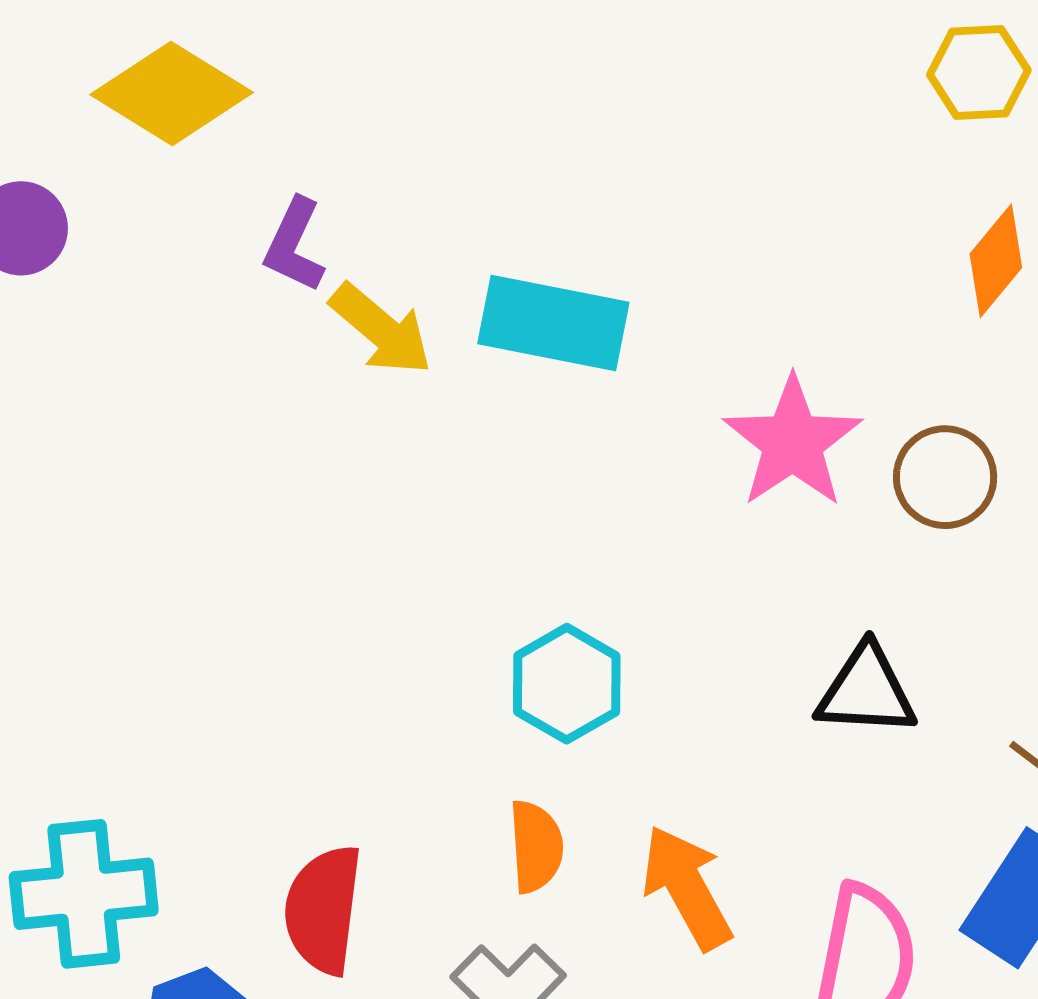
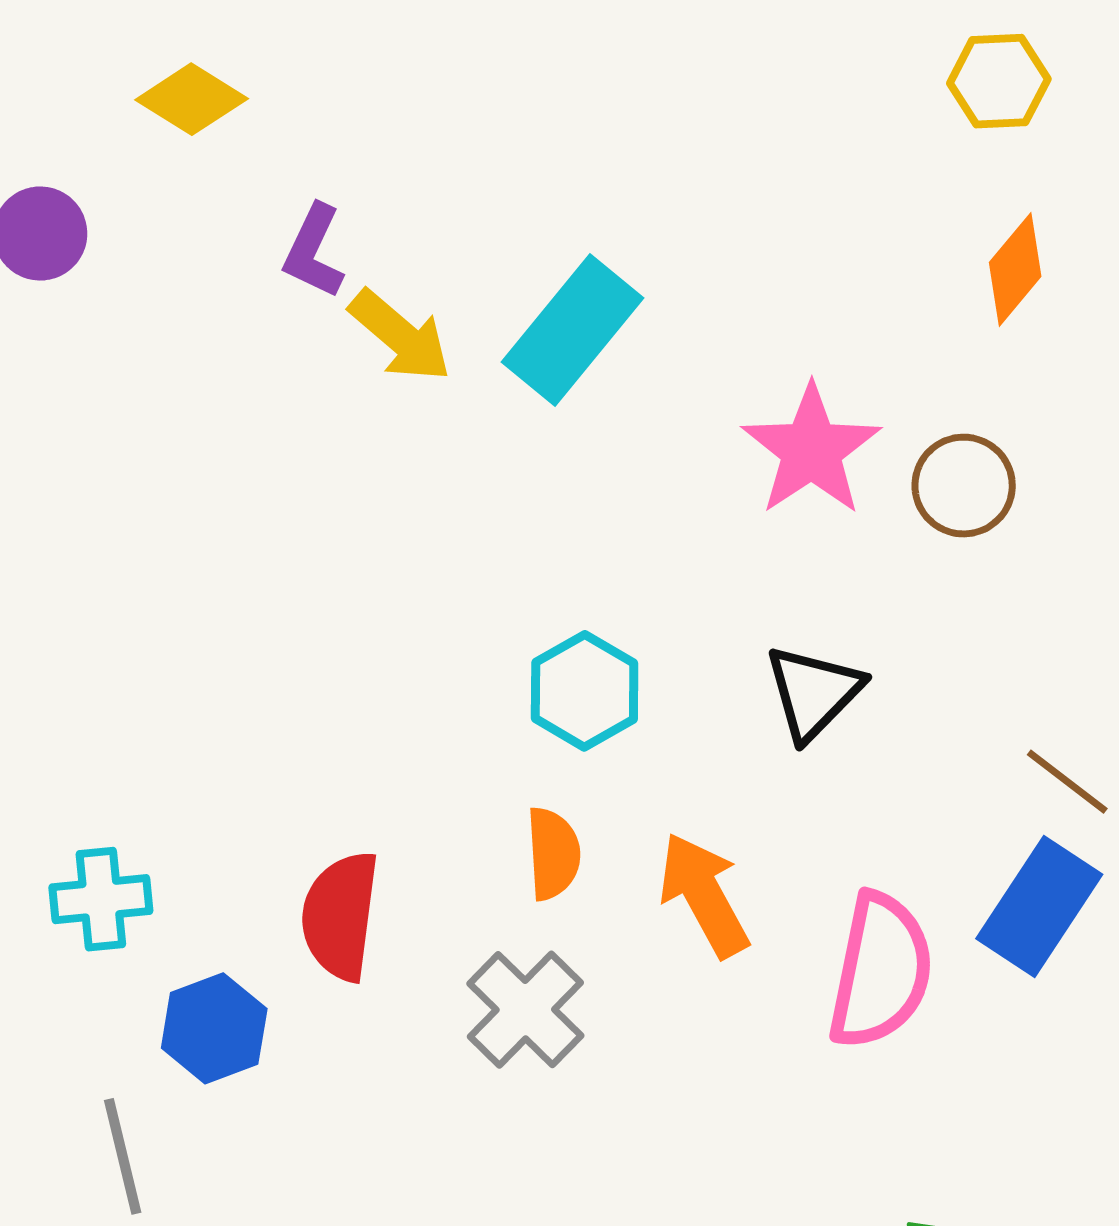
yellow diamond: (172, 93) -> (192, 99), size x0.7
cyan rectangle: (553, 323) -> (572, 330), turned -62
black triangle: (866, 691) -> (813, 692), moved, turned -49
cyan cross: (84, 894) -> (101, 899), size x0.7

